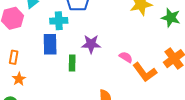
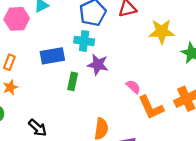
cyan cross: (59, 21) -> (84, 41), moved
blue rectangle: (50, 44) -> (52, 56), turned 70

